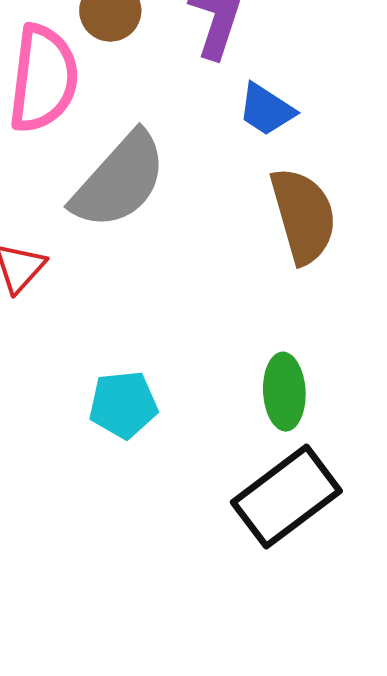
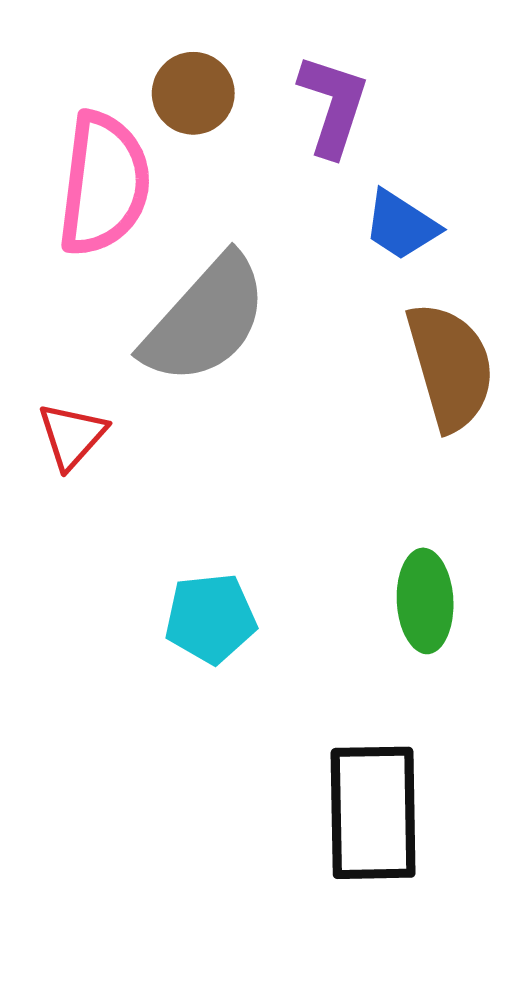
black rectangle: (286, 497) -> (373, 813), moved, turned -54

